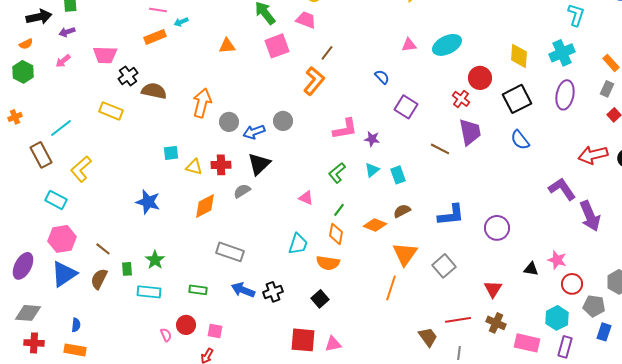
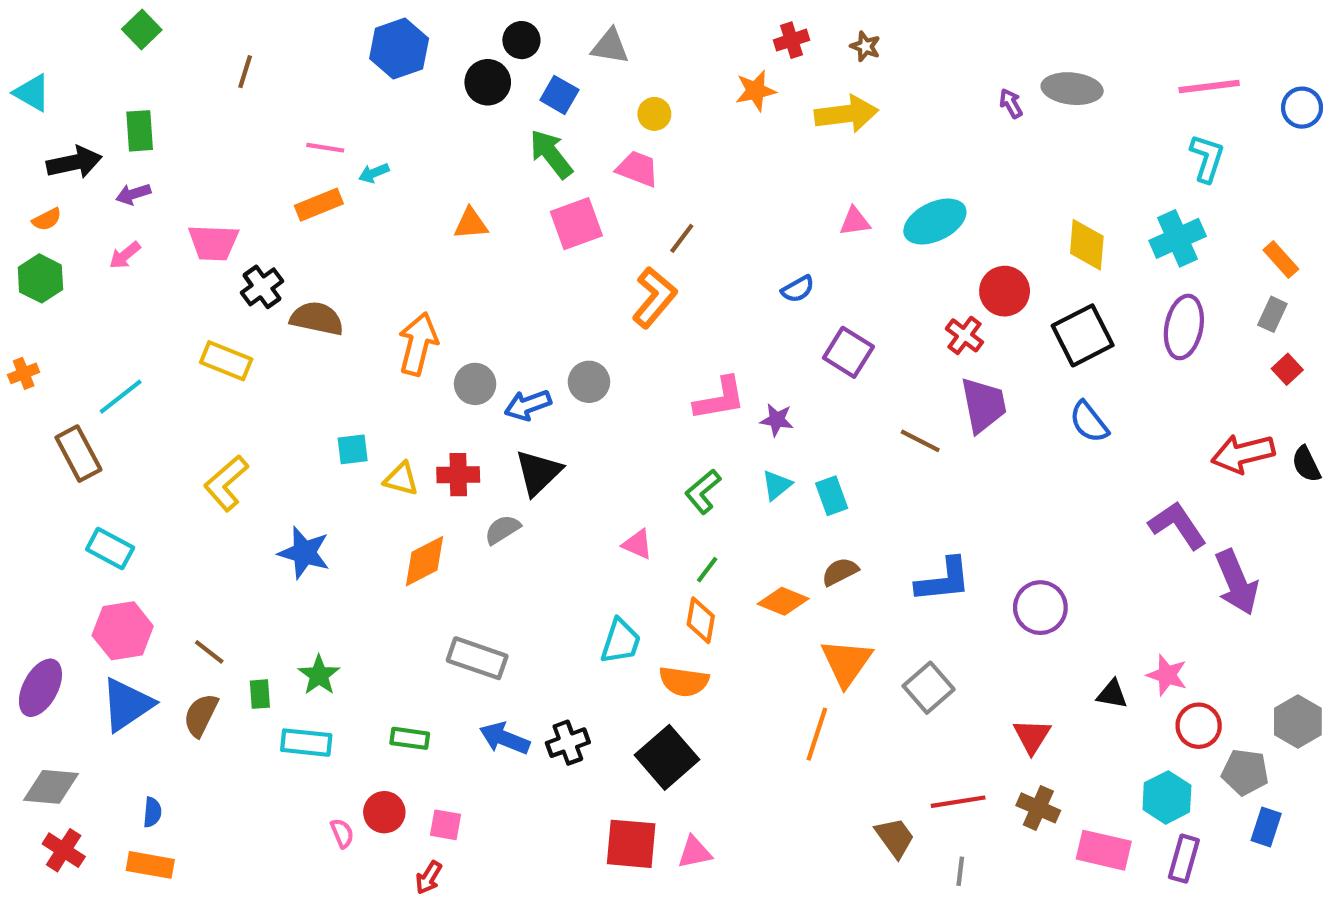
blue semicircle: (382, 77) -> (798, 289), turned 105
yellow L-shape: (81, 169) -> (226, 483), moved
black square: (320, 299) -> (667, 757), size x1.6
red cross: (34, 343) -> (64, 850), turned 30

